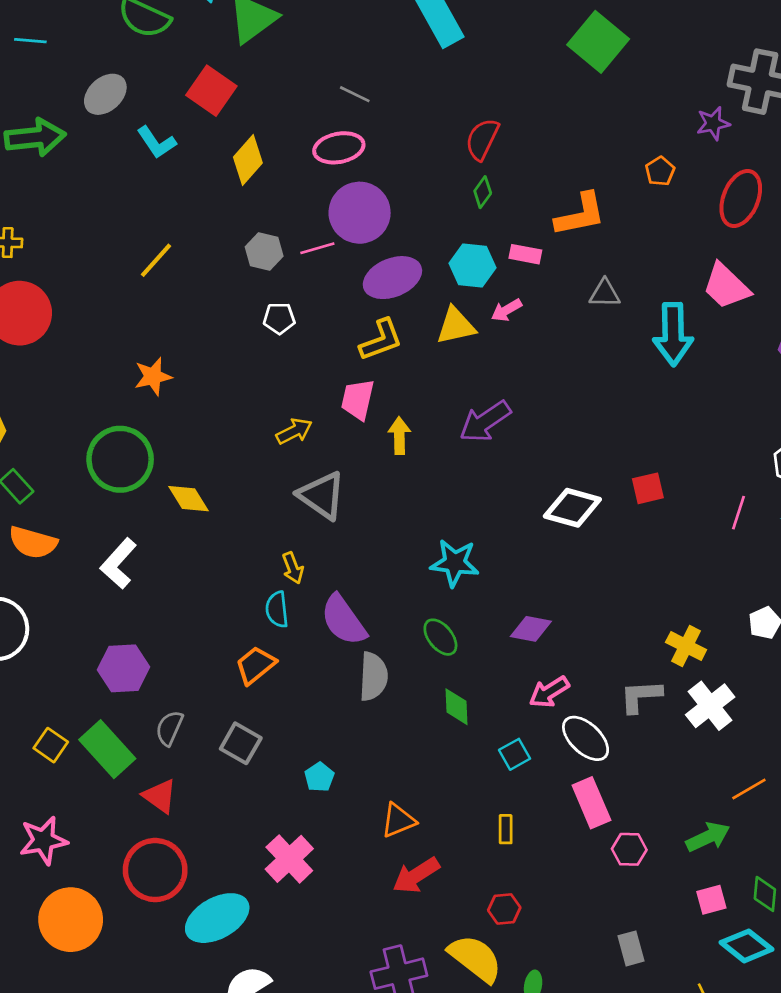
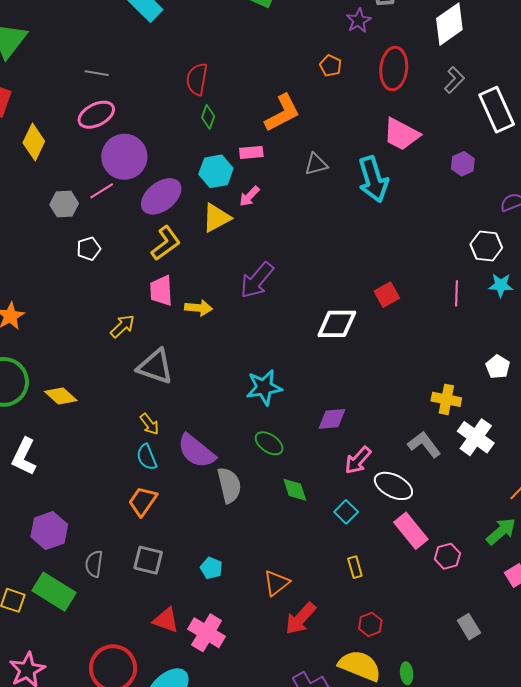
yellow arrow: (399, 436) -> (198, 308), turned 112
gray L-shape: (641, 696) -> (424, 445), turned 72
red triangle: (160, 796) -> (166, 620), moved

